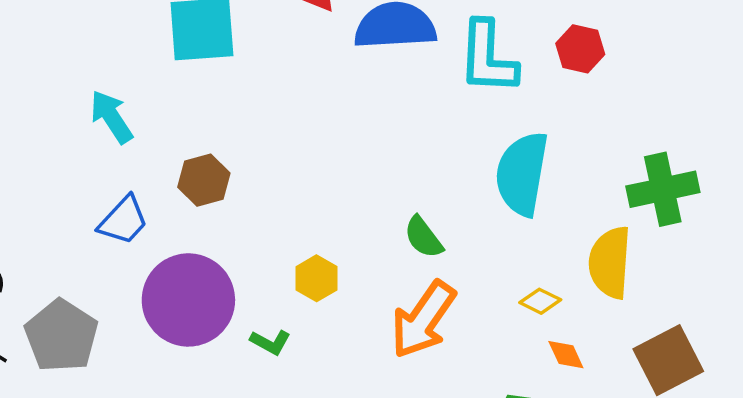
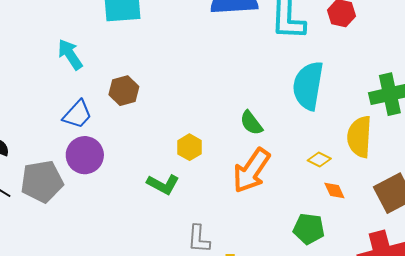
purple circle: (188, 300) -> (85, 155), moved, size x0.7
gray pentagon: (61, 336) -> (42, 182), turned 30
green L-shape: (270, 342) -> (163, 184), size x1.4

